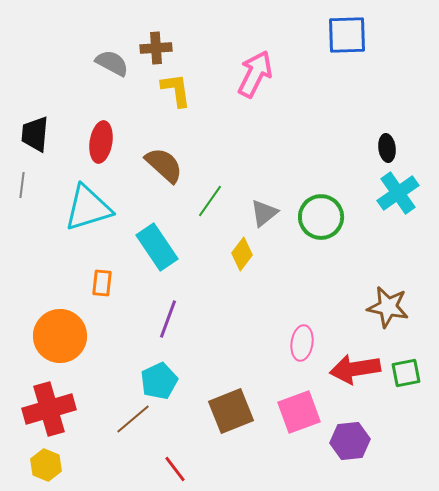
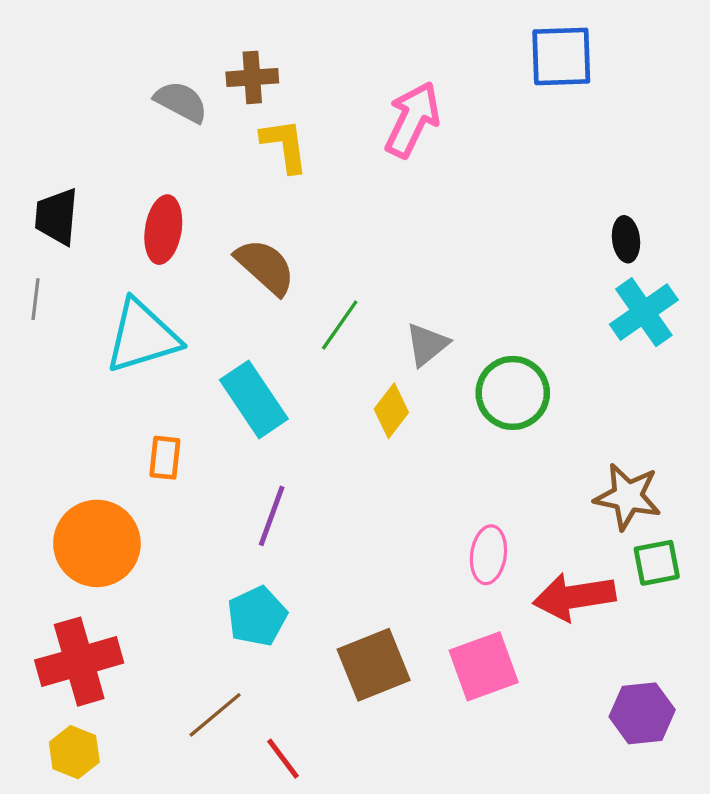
green circle: (321, 217) -> (513, 393), moved
green square: (406, 373) -> (657, 563), moved
brown line: (133, 419) -> (215, 715), moved
purple hexagon: (350, 441) -> (642, 713), moved

